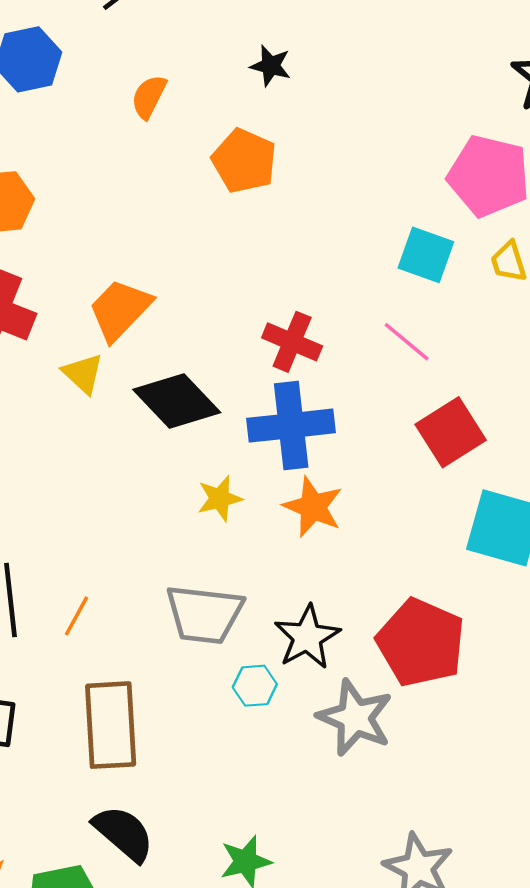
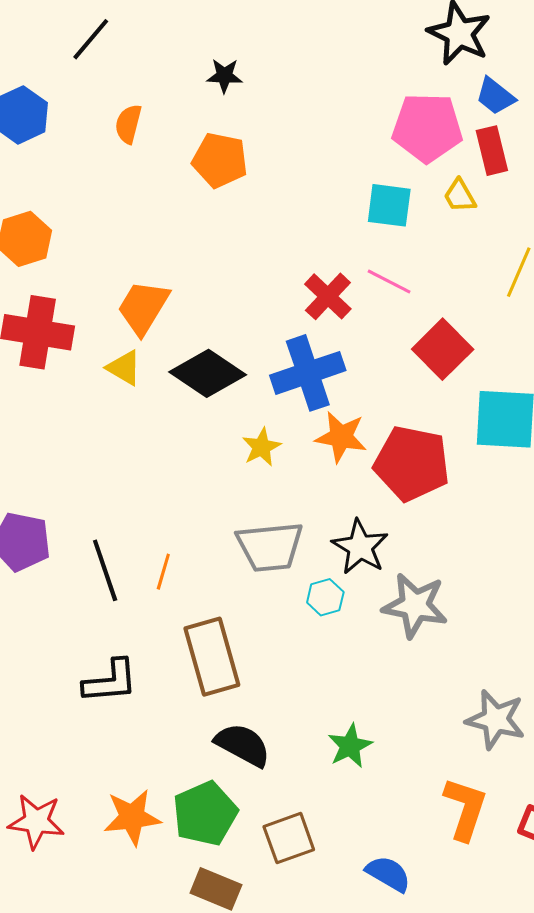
red cross: (292, 342) -> (328, 296), moved, turned 33
red pentagon: (421, 643) -> (412, 463), moved

